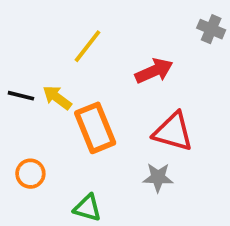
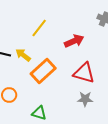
orange rectangle: (95, 128) -> (43, 71), turned 70
gray star: (158, 177) -> (85, 99), moved

